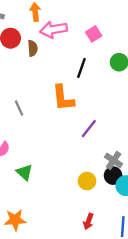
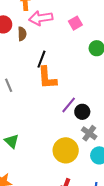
black line: (81, 68) -> (41, 59), moved
black circle: (113, 176) -> (82, 112), moved
yellow circle: (87, 181) -> (66, 150), size x1.6

